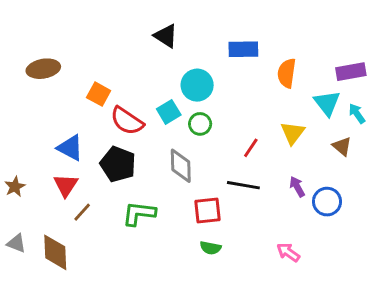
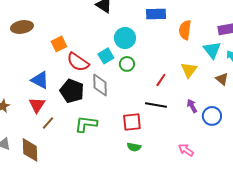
orange square: (99, 94) -> (59, 44), turned 35
gray diamond: (181, 166) -> (100, 85), moved

